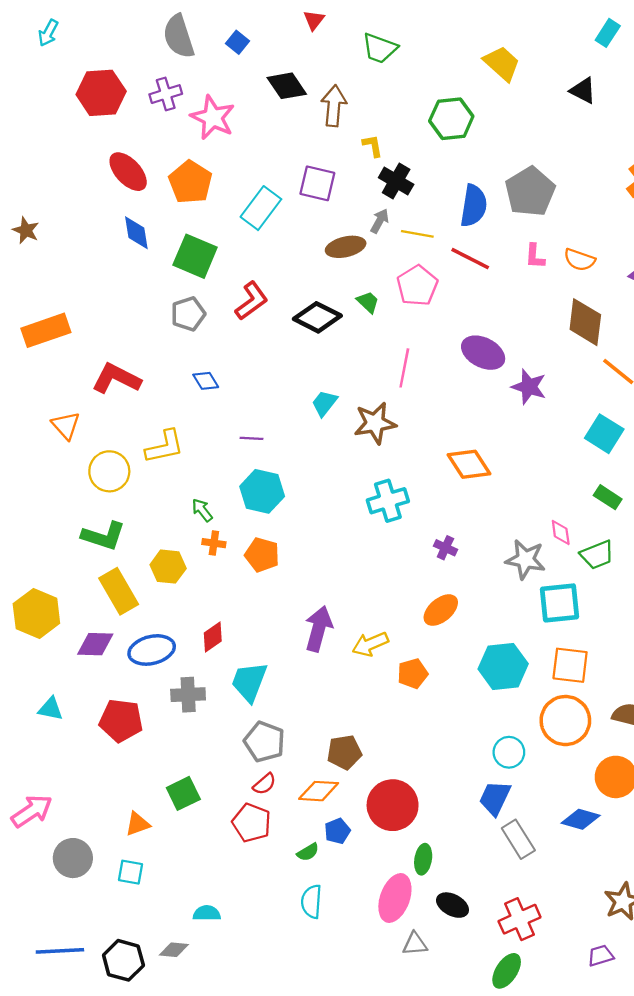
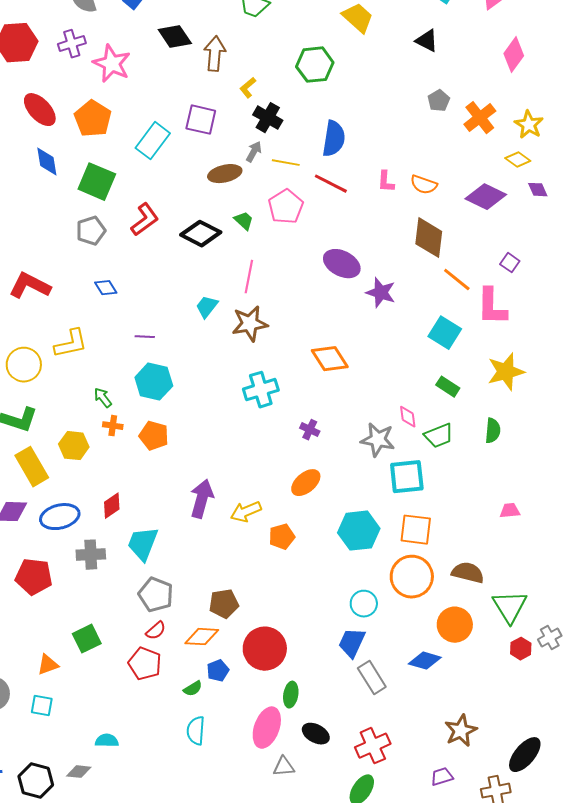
yellow L-shape: (373, 146) -> (248, 88), turned -120
gray pentagon: (530, 192) -> (439, 101), moved, size x0.5
pink line: (404, 368) -> (249, 277), moved

